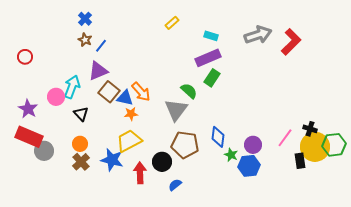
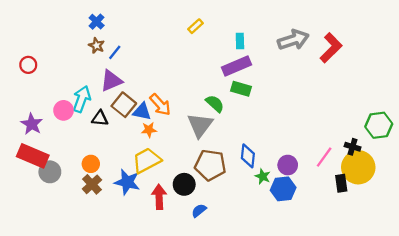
cyan rectangle: (211, 36) -> (240, 41), turned 72
green rectangle: (212, 78) -> (241, 89), turned 72
black triangle: (81, 114) -> (100, 118), moved, turned -42
green hexagon: (334, 145) -> (379, 125), moved

